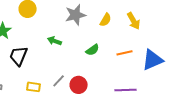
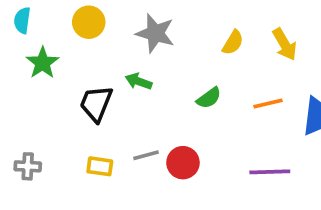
gray star: (76, 15) -> (155, 33), moved, turned 30
black trapezoid: (19, 56) -> (96, 104), moved
gray line: (59, 81) -> (146, 155), turned 32

